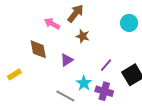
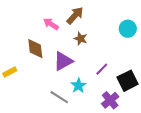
purple triangle: (67, 60) -> (63, 61), size x1.5
purple cross: (104, 91) -> (110, 100), moved, turned 30

